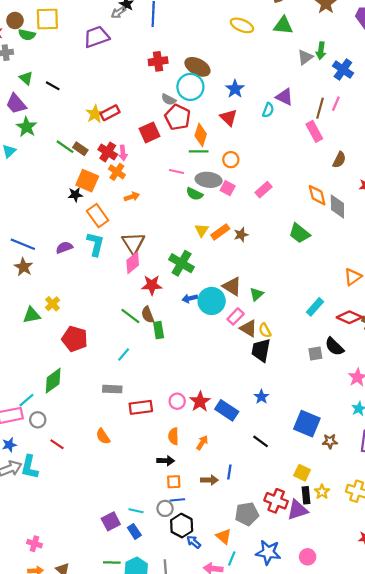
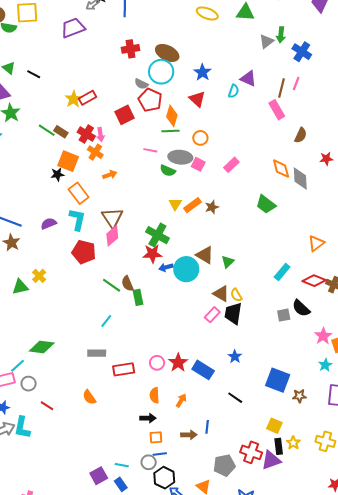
red star: (152, 285) -> (152, 254), moved
pink rectangle: (236, 316) -> (212, 315), moved
red pentagon: (75, 339) -> (84, 252), moved
green diamond: (53, 381) -> (42, 347), turned 45

